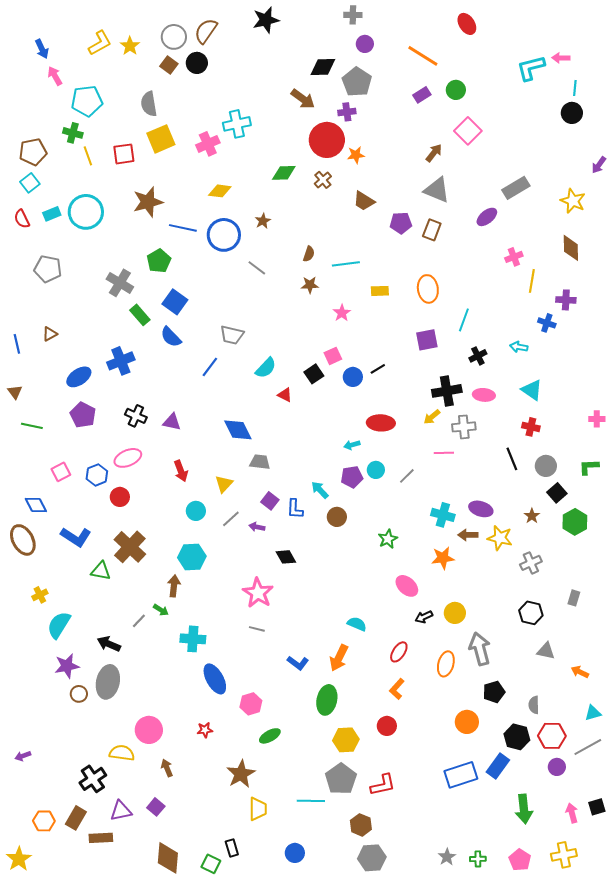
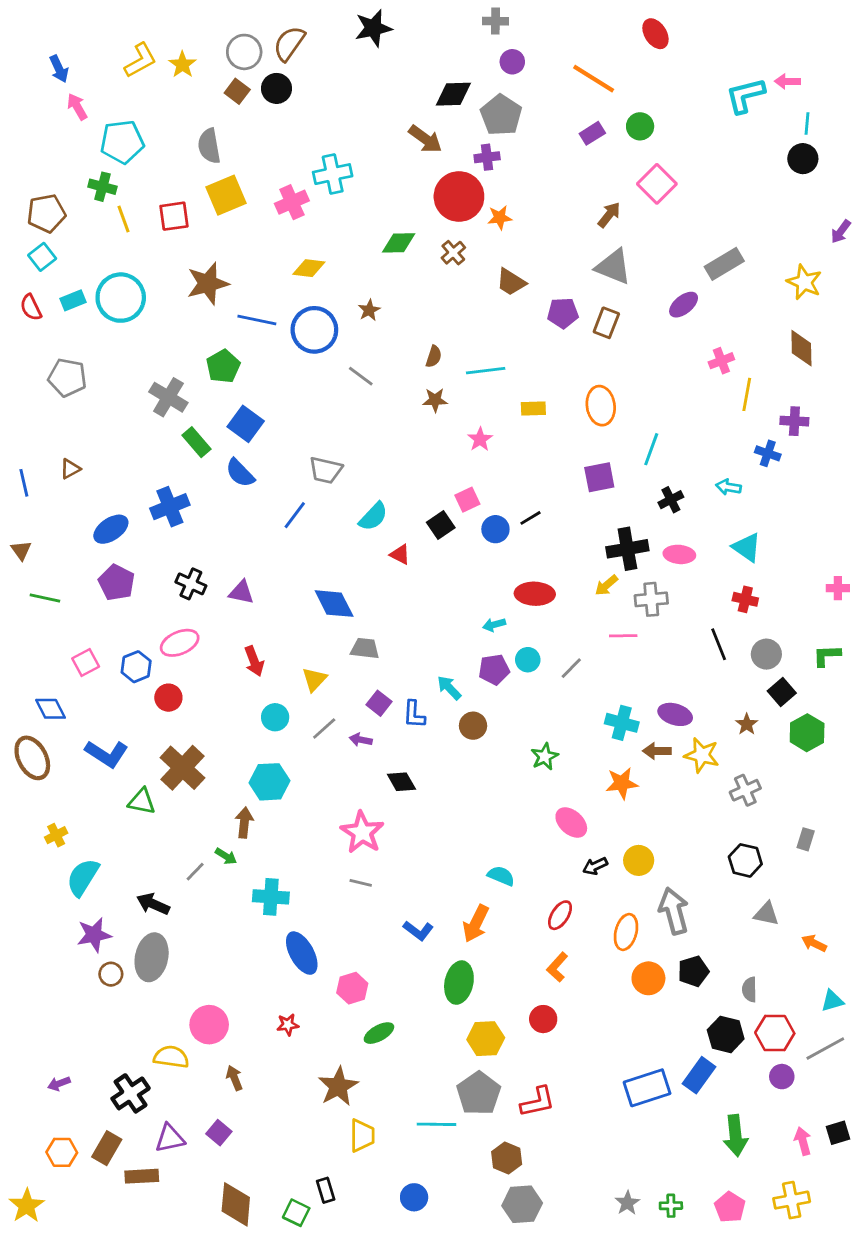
orange circle: (467, 722) -> (648, 978), moved
purple arrow: (23, 756) -> (59, 1084), moved

